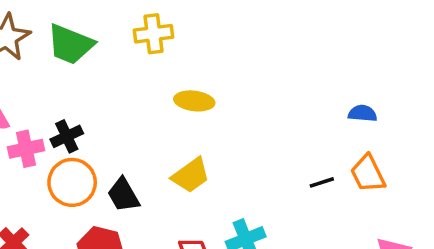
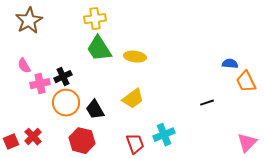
yellow cross: (154, 34) -> (95, 19), moved
green trapezoid: (70, 44) -> (99, 49), moved, turned 36
orange trapezoid: (368, 174) -> (246, 82), moved

